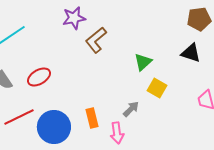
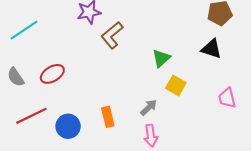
blue circle: (54, 127) -> (68, 126), size x0.7
pink arrow: (117, 133) -> (151, 136), moved

